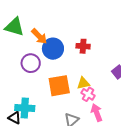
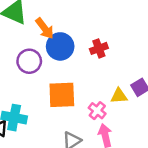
red cross: (83, 46) -> (99, 48), turned -32
yellow triangle: (83, 83) -> (119, 96), moved

